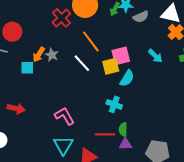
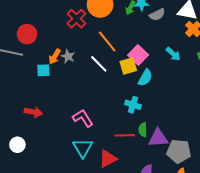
pink square: (121, 56) -> (138, 55), turned -30
purple triangle: (126, 144) -> (158, 138), moved, size x1.5

